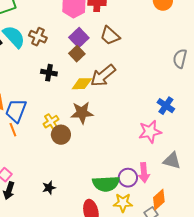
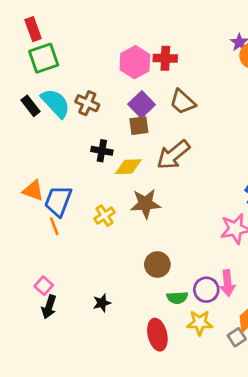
brown square: (77, 54) -> (139, 126), turned 35
yellow diamond: (82, 84) -> (128, 167), moved
brown circle: (61, 135) -> (157, 265), moved
green semicircle: (106, 184) -> (177, 298), size x0.6

